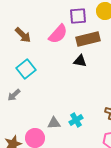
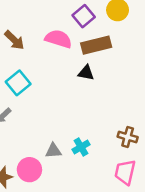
purple square: (78, 16) -> (84, 16), turned -36
pink semicircle: (58, 34) -> (58, 39), turned -115

